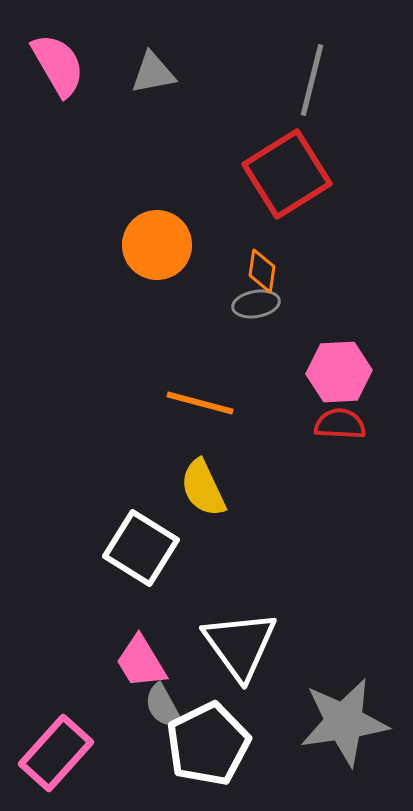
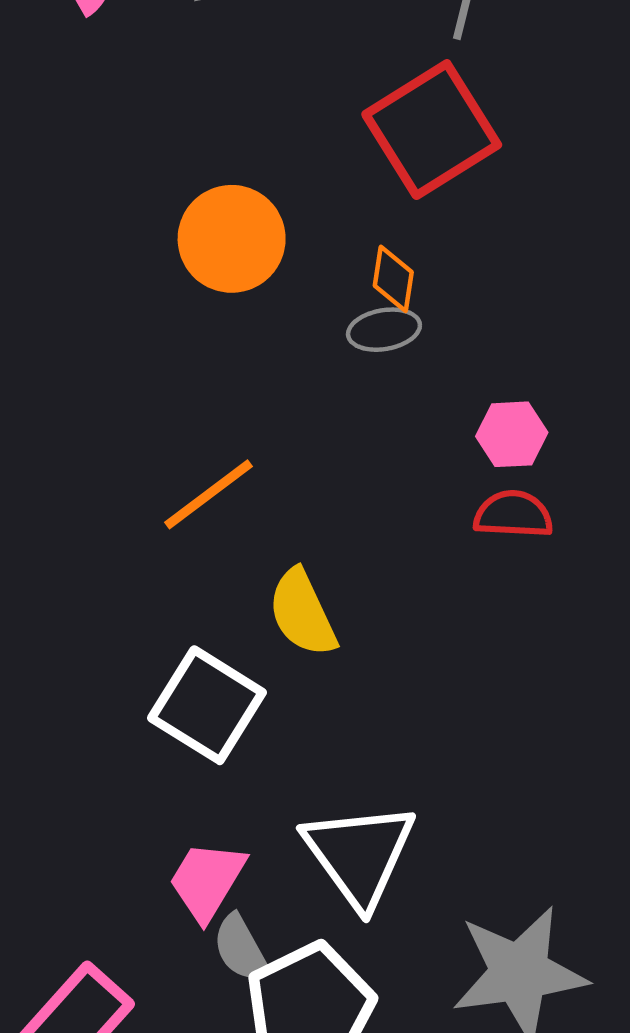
pink hexagon: (339, 372) -> (512, 434), size x0.7
orange line: (200, 403) -> (209, 494), moved, turned -52
pink trapezoid: (141, 662) -> (207, 881), turned 62

